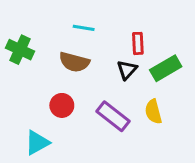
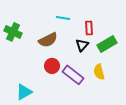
cyan line: (84, 28) -> (63, 18), moved
brown semicircle: (74, 62) -> (48, 40), turned -42
red circle: (62, 105) -> (52, 66), moved

